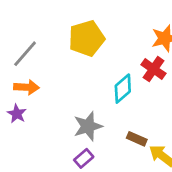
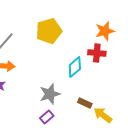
red cross: (154, 69) -> (97, 53), turned -30

